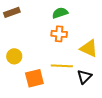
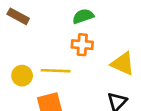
brown rectangle: (12, 12) -> (18, 16), turned 49
yellow line: (62, 66) -> (56, 71), moved

